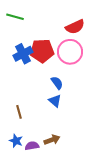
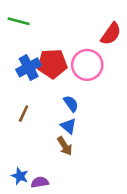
red semicircle: (75, 27) -> (111, 34), moved, turned -30
brown line: (19, 112) -> (24, 114), moved, turned 40
brown arrow: (52, 140) -> (65, 146), moved, turned 77

